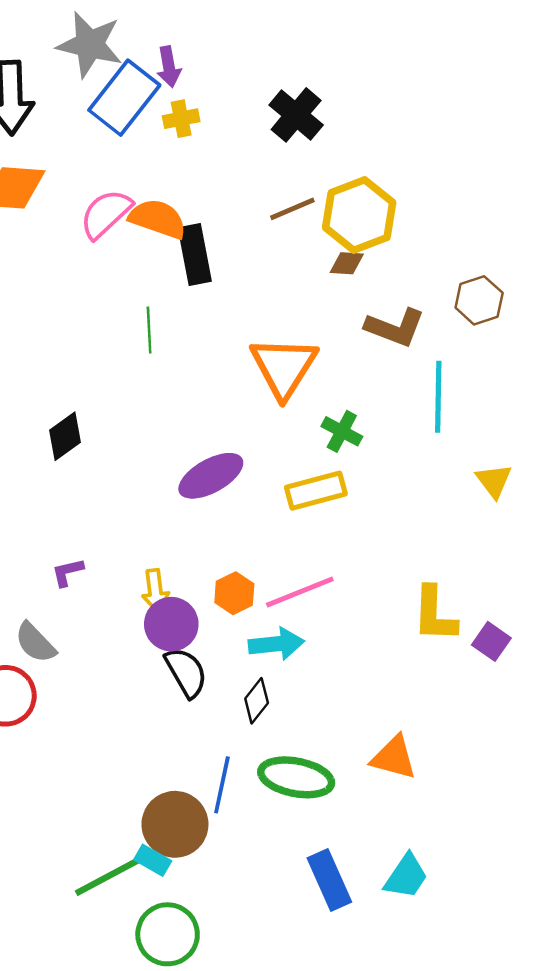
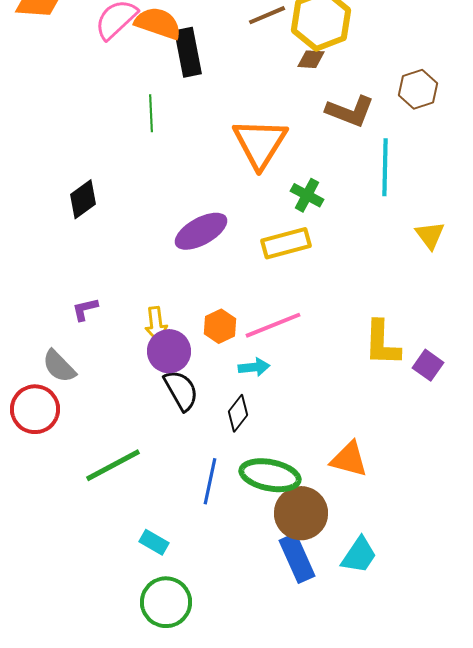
cyan arrow: (276, 644) -> (254, 367), size x0.7
brown circle: (175, 824) -> (301, 513), moved
green line: (108, 876) -> (113, 465), moved

